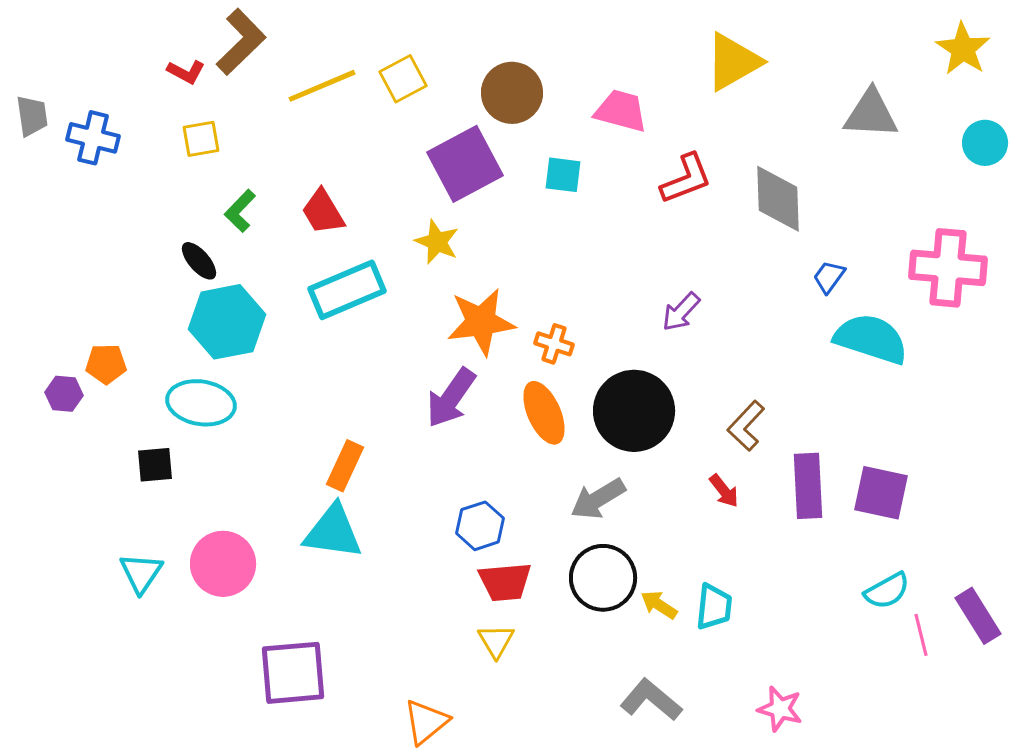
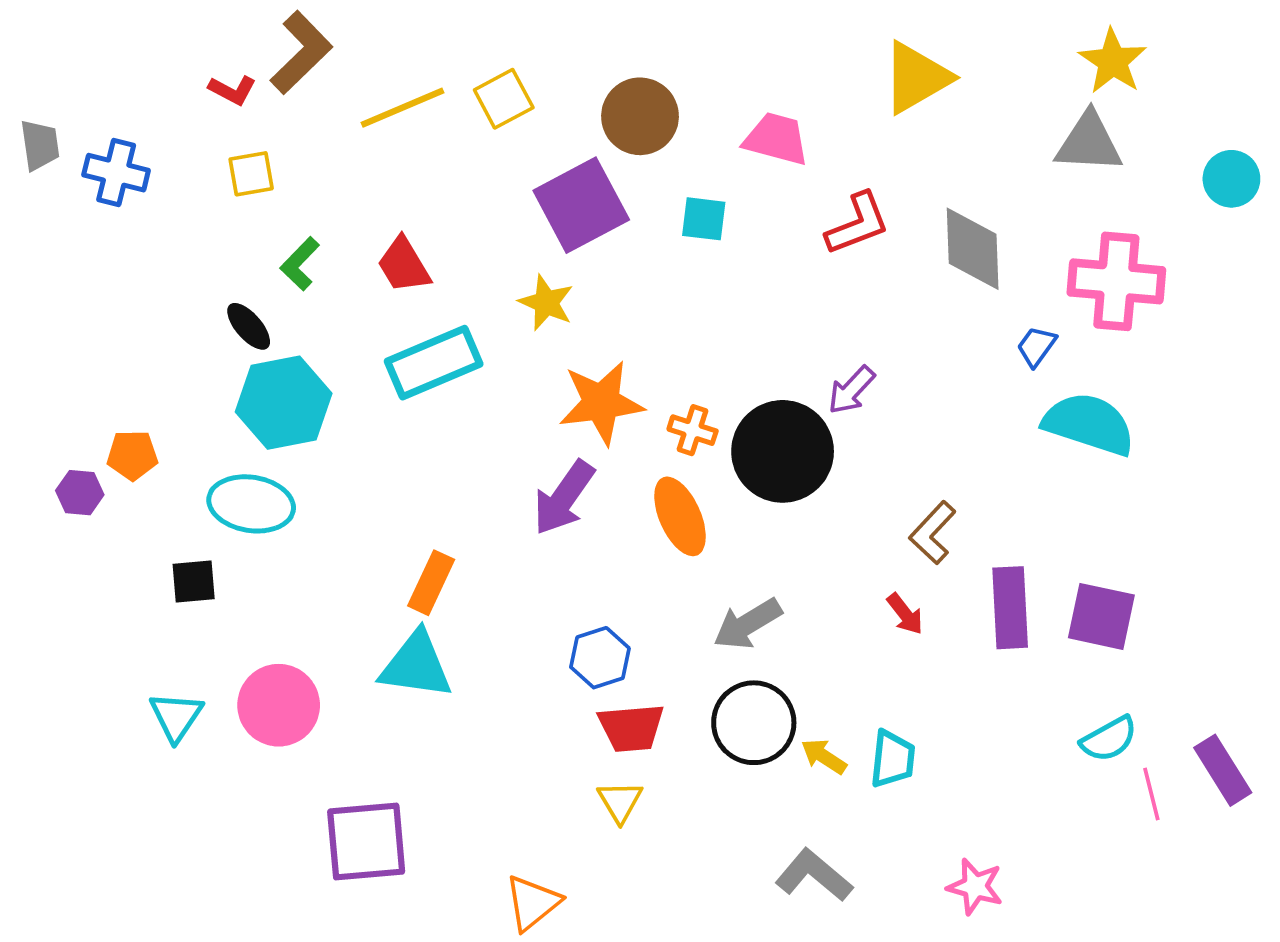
yellow star: (963, 49) -> (1113, 61), moved
pink cross: (948, 268) -> (1116, 281), moved
black circle: (634, 411) -> (783, 451), moved

